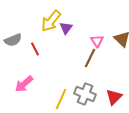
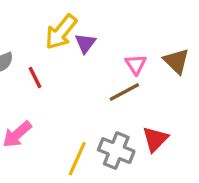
brown line: (90, 58) -> (124, 92), turned 36
red triangle: (114, 97) -> (155, 139), moved

